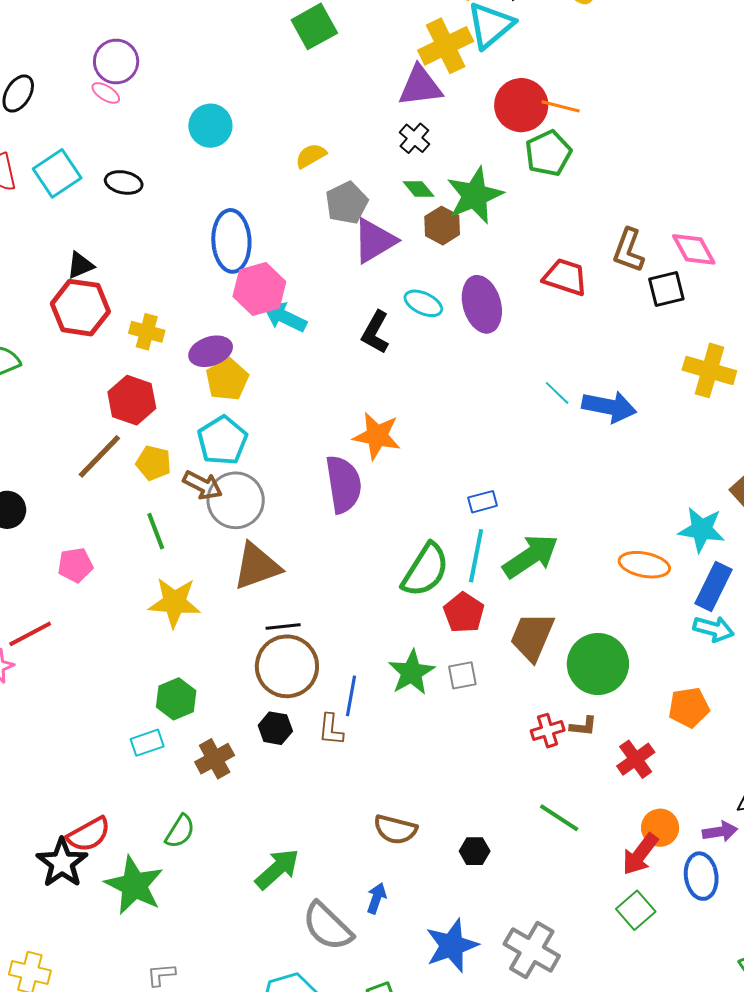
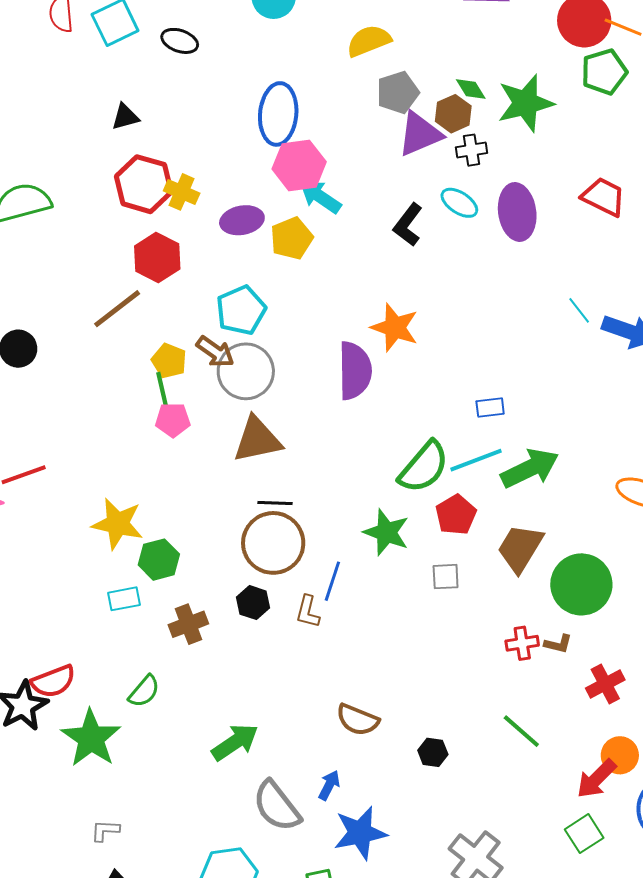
black cross: (414, 138) -> (471, 150), moved, turned 32
yellow semicircle: (311, 156) -> (369, 41), size x1.4
brown hexagon: (442, 226) -> (453, 114), moved
red hexagon: (80, 308) -> (144, 184), moved
yellow pentagon: (227, 379) -> (292, 238), moved
yellow pentagon: (154, 463) -> (169, 361), moved
cyan line: (476, 556) -> (476, 460), turned 50
pink pentagon: (75, 565) -> (173, 420), moved
yellow star: (174, 602) -> (118, 524), moved
green star: (412, 672) -> (386, 532), moved, turned -30
blue star: (452, 946) -> (360, 833), moved

